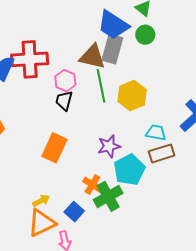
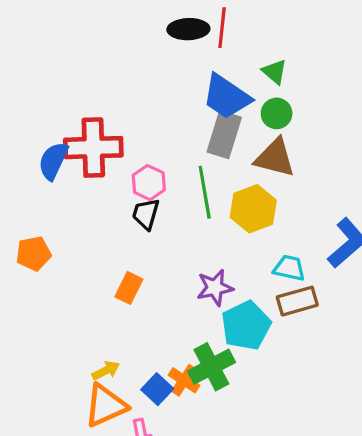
brown triangle: (92, 57) -> (275, 158), moved
orange rectangle: (54, 148) -> (129, 288), size x0.7
orange cross: (92, 185) -> (184, 380), moved

